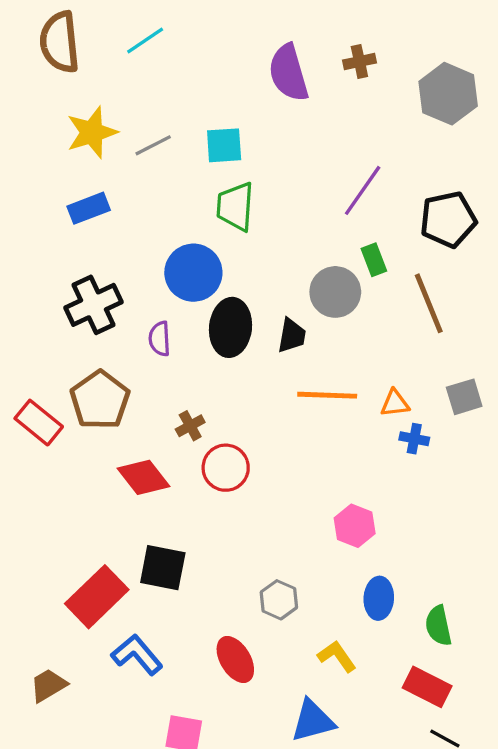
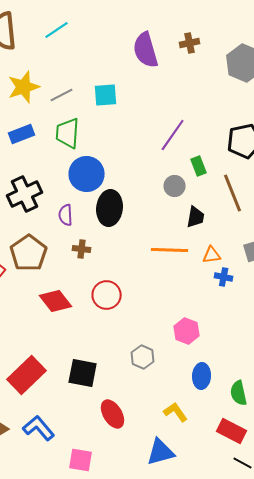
purple line: (363, 190) -> (173, 135), moved
green trapezoid: (235, 207) -> (68, 133), moved
gray circle: (335, 292) -> (175, 186), size x0.7
black trapezoid: (292, 336) -> (196, 217), moved
brown cross: (190, 426) -> (82, 249), moved, turned 36
black square: (163, 568) -> (83, 373), moved
gray hexagon: (279, 600) -> (143, 357), moved
blue L-shape: (137, 655) -> (39, 428), moved

